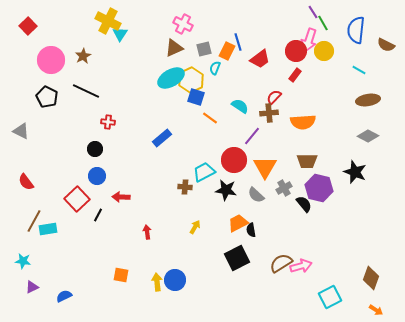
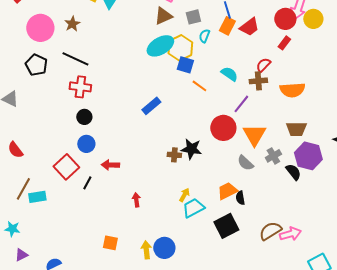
orange rectangle: (227, 51) -> (227, 26), moved
red cross: (108, 122) -> (80, 87), moved, size x1.5
cyan trapezoid: (204, 172) -> (193, 208), moved
black star: (226, 190) -> (191, 149), moved

